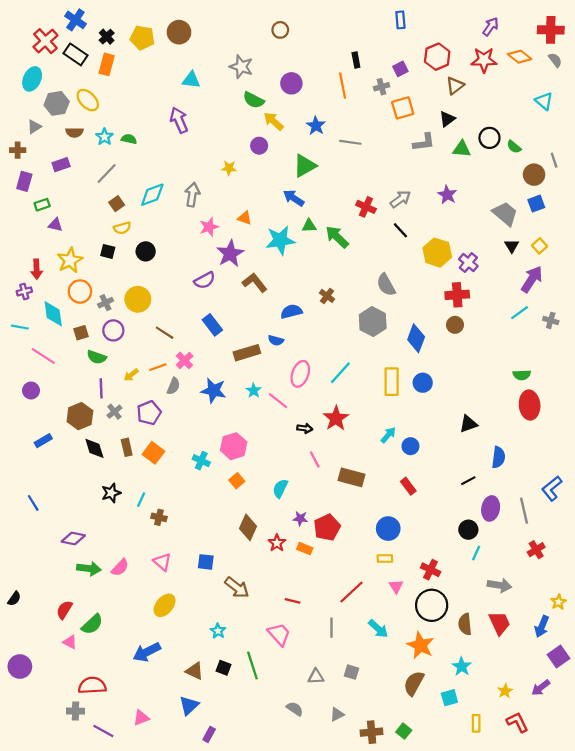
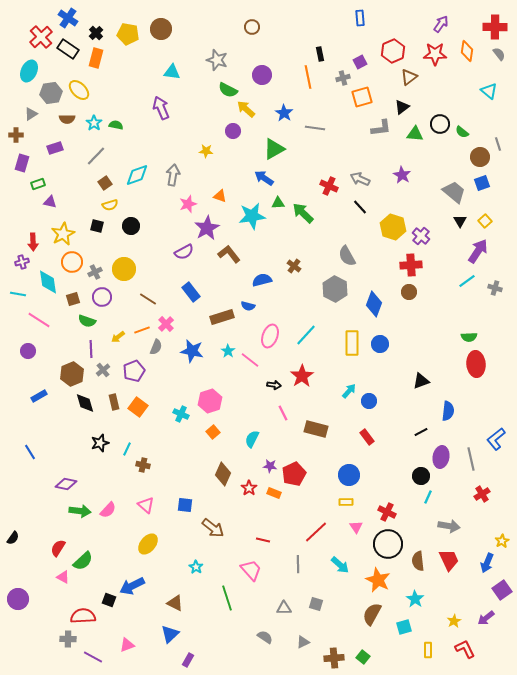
orange diamond: (520, 57) -> (467, 51), turned 60
gray arrow: (400, 199) -> (360, 179), turned -120
black square: (224, 668) -> (109, 600), moved

